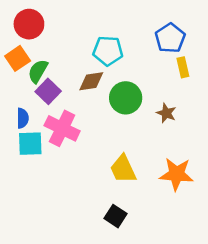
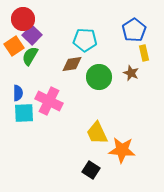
purple square: (48, 91) -> (32, 35), moved
brown star: (166, 113) -> (131, 73), moved
orange star: (176, 174) -> (122, 150), moved

